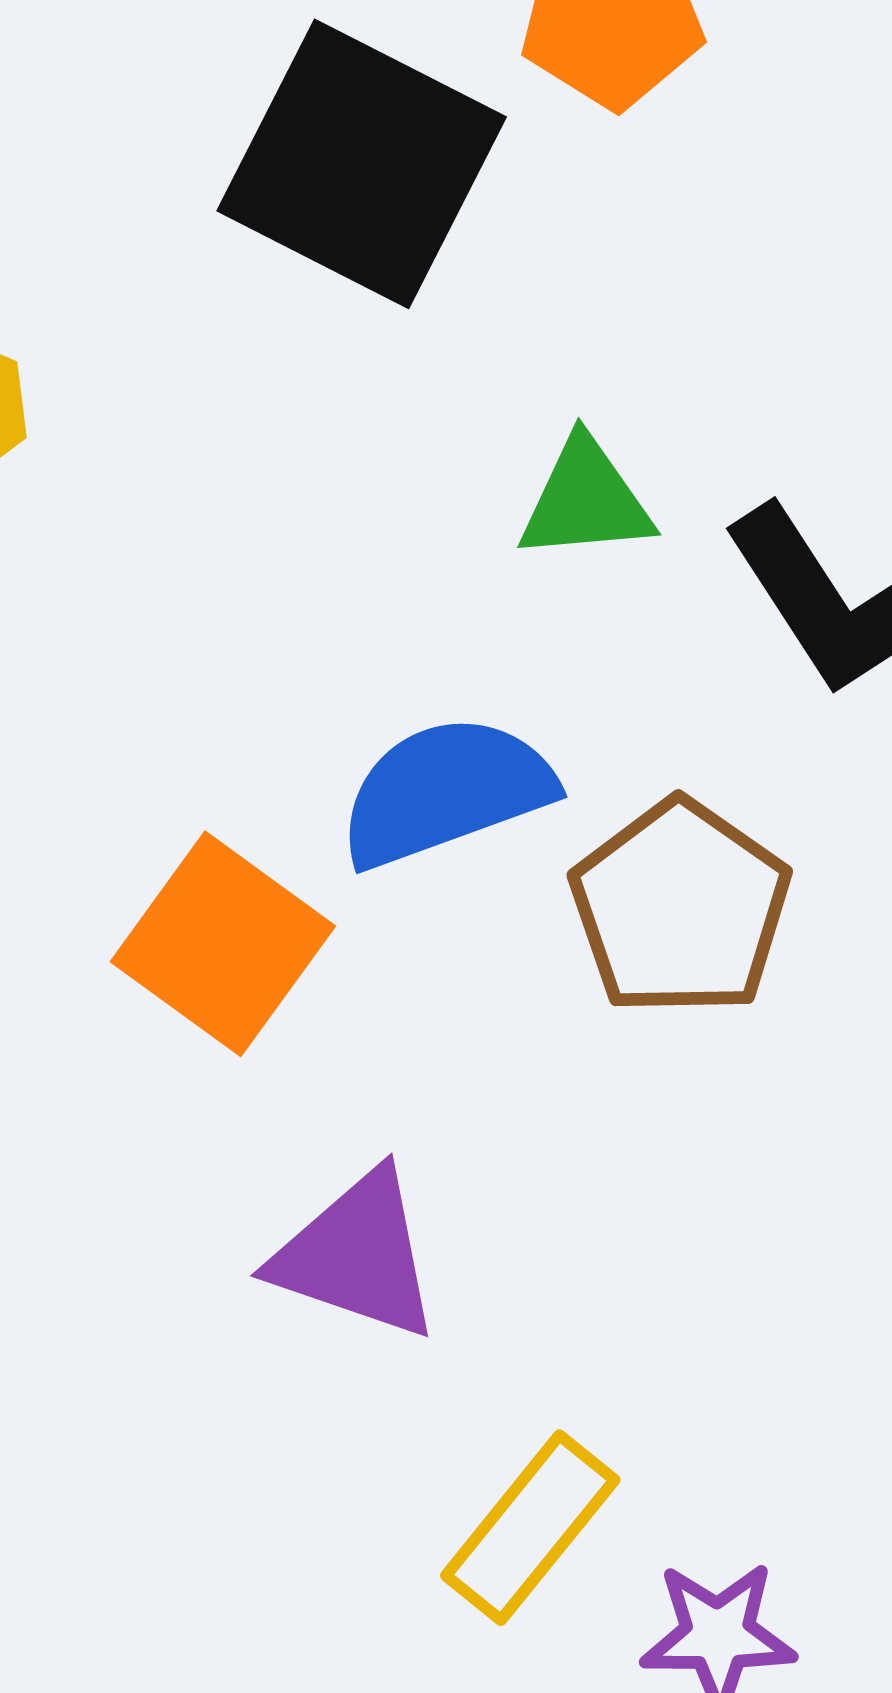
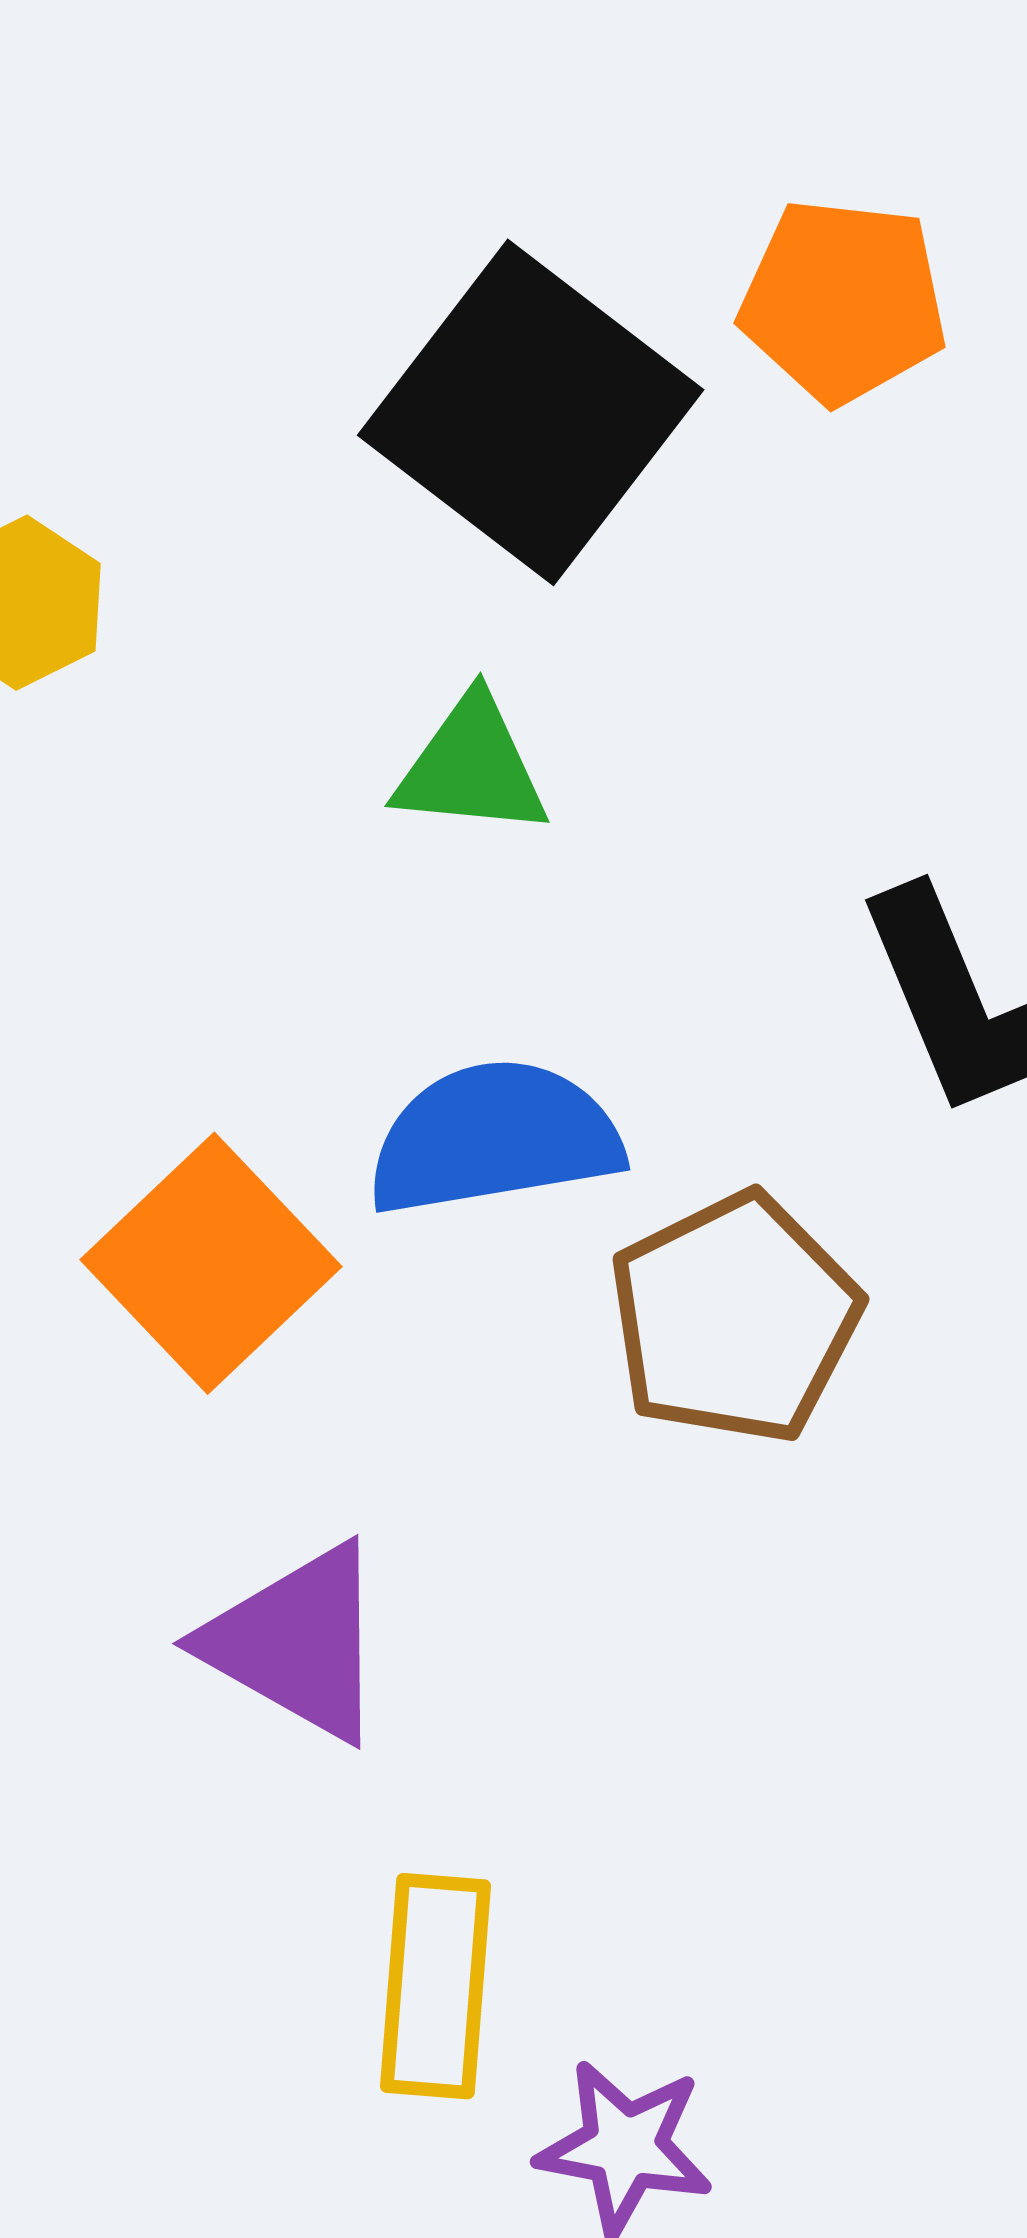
green triangle: (586, 500) -> (471, 767), moved
yellow rectangle: (530, 1528) -> (435, 1986), turned -45

